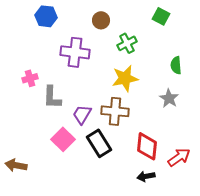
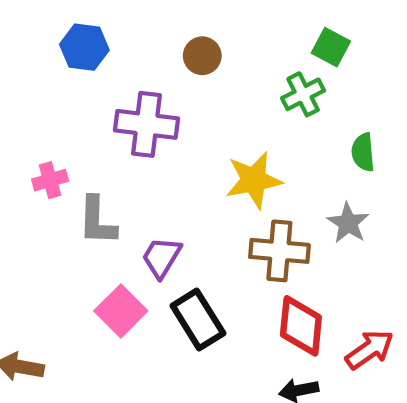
green cross: (127, 43) -> (303, 94), moved
brown cross: (115, 111) -> (279, 251), moved

